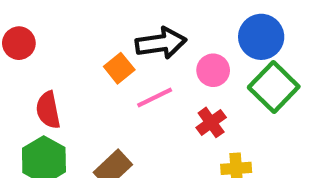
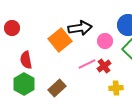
orange square: (119, 68) -> (60, 40), size x1.6
pink line: (155, 97) -> (87, 64), moved

